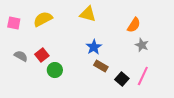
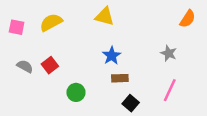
orange semicircle: (134, 25) -> (188, 19), moved
brown rectangle: (101, 66) -> (120, 78), turned -32
green circle: (55, 70) -> (76, 92), moved
black square: (122, 79) -> (131, 103), moved

